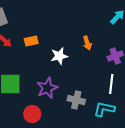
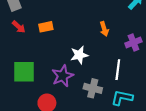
white star: (59, 56) -> (79, 55), moved
white line: (111, 84) -> (118, 70), moved

